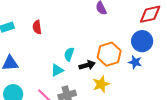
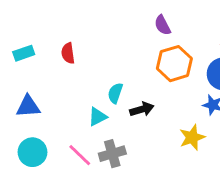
orange hexagon: (109, 54) -> (174, 64), moved
yellow star: (101, 84) -> (192, 137), moved

